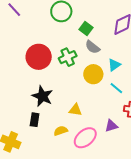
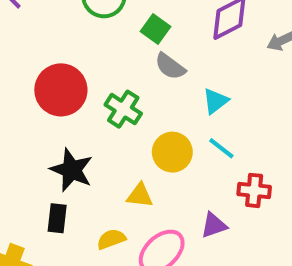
green cross: (68, 57) -> (123, 109), moved, turned -30
yellow circle: (93, 74) -> (172, 152), moved

